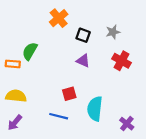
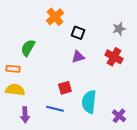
gray star: (113, 32) -> (119, 29), moved
purple triangle: (83, 61) -> (78, 57), turned -40
orange rectangle: (13, 64) -> (13, 69), moved
purple arrow: (15, 123) -> (25, 115), moved, turned -42

